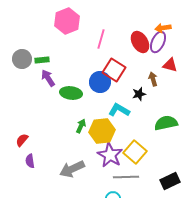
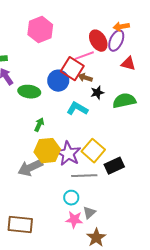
pink hexagon: (67, 21) -> (40, 30), moved
pink line: (101, 39) -> (84, 56), moved, turned 54
brown arrow: (153, 79) -> (85, 78), moved, turned -56
green semicircle: (166, 123) -> (124, 101), moved
yellow hexagon: (102, 131) -> (47, 151), moved
black rectangle: (170, 181) -> (114, 166), moved

